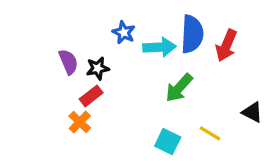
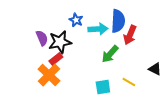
red arrow: (226, 45) -> (130, 35), moved
black star: (98, 68) -> (60, 42), size x1.6
orange cross: (80, 122) -> (49, 75), size x1.6
cyan square: (168, 142) -> (103, 87), turned -35

